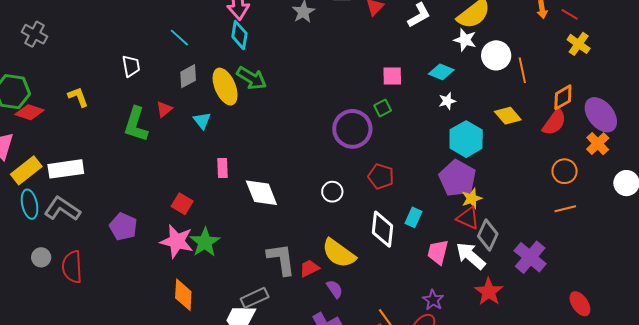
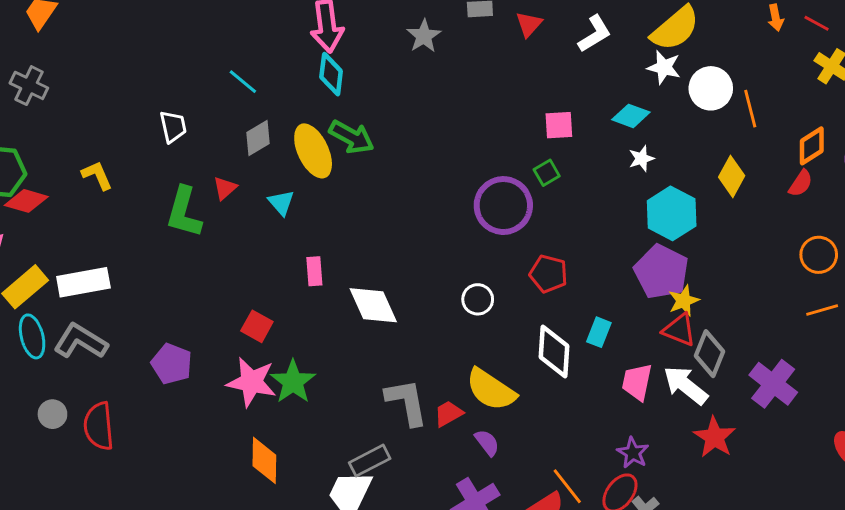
yellow diamond: (508, 116) -> (732, 176), turned 72
red semicircle: (554, 122) -> (801, 183), size x0.7

